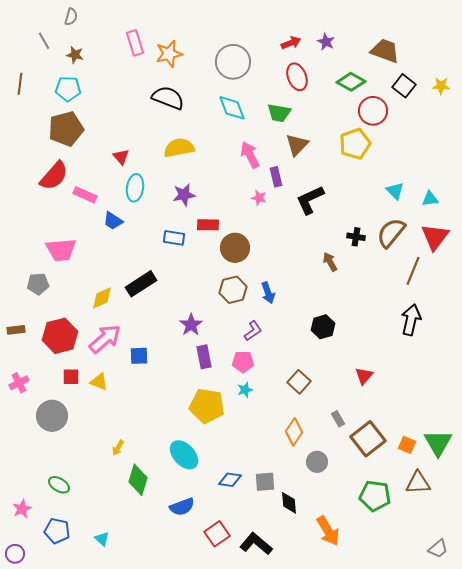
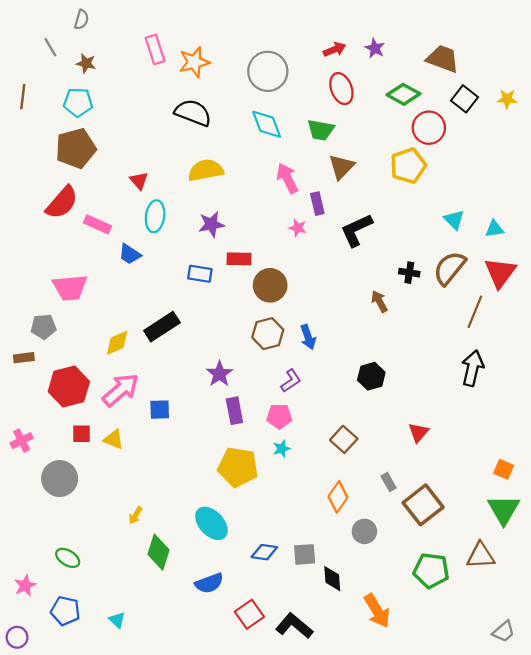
brown rectangle: (16, 330) -> (24, 358), moved
orange square: (407, 445) -> (504, 469), moved

